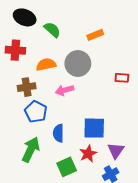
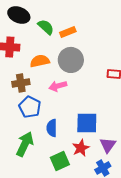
orange rectangle: (95, 35) -> (68, 32), moved

